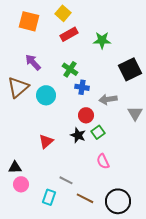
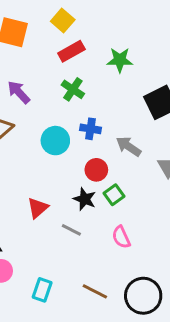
green cross: (70, 69) -> (73, 89), moved
cyan circle: (46, 95) -> (55, 141), moved
gray arrow: (108, 99) -> (129, 146), turned 42
gray line: (66, 180) -> (71, 230), moved

